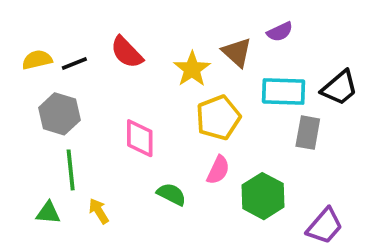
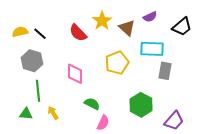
red semicircle: (127, 52) -> (78, 33), moved
black line: (74, 63) -> (40, 34), turned 64
yellow star: (192, 69) -> (102, 21), moved
black trapezoid: (340, 88) -> (182, 27), moved
pink semicircle: (218, 170) -> (103, 123), moved

